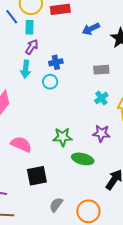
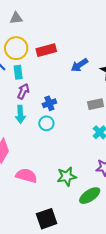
pink semicircle: (21, 144) -> (26, 176), moved
green ellipse: (83, 159) -> (90, 196), turned -40

